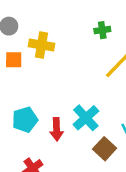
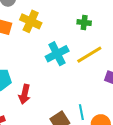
cyan cross: (86, 118) -> (57, 54), moved

